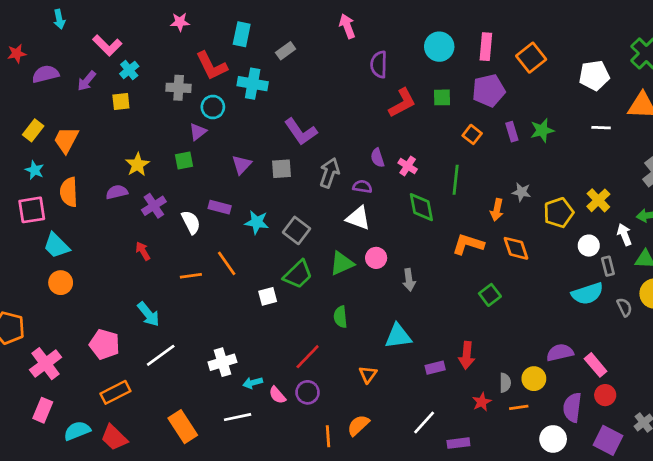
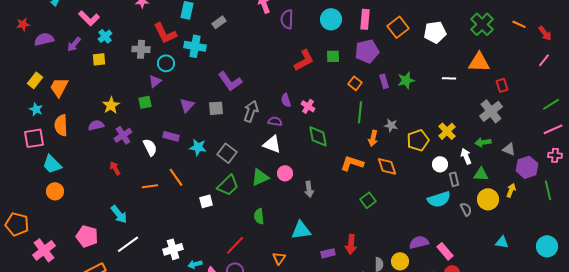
purple semicircle: (379, 64) -> (287, 19), moved
white pentagon: (594, 75) -> (435, 32), moved
green line: (456, 180) -> (360, 112), moved

